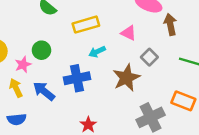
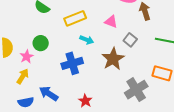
cyan arrow: (97, 52) -> (87, 40), turned -128
yellow arrow: (16, 88) -> (23, 76), turned 63
blue arrow: (44, 91) -> (49, 93), moved

